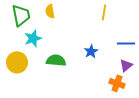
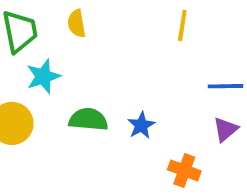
blue star: (91, 51) -> (141, 125), moved
orange cross: (117, 83) -> (184, 170), moved

